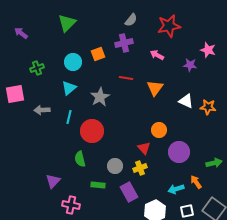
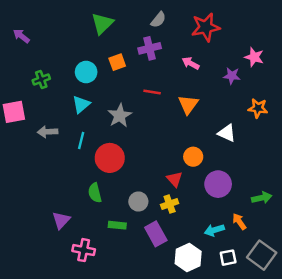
green triangle: (67, 23) -> (102, 23), moved
white triangle: (186, 101) -> (227, 133), moved
orange star: (208, 107) -> (258, 108), moved

